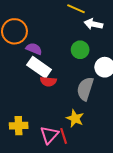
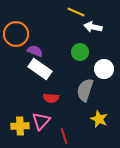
red semicircle: (48, 82) -> (51, 98), moved
yellow star: (75, 118) -> (99, 119), moved
pink triangle: (49, 135) -> (41, 121), moved

